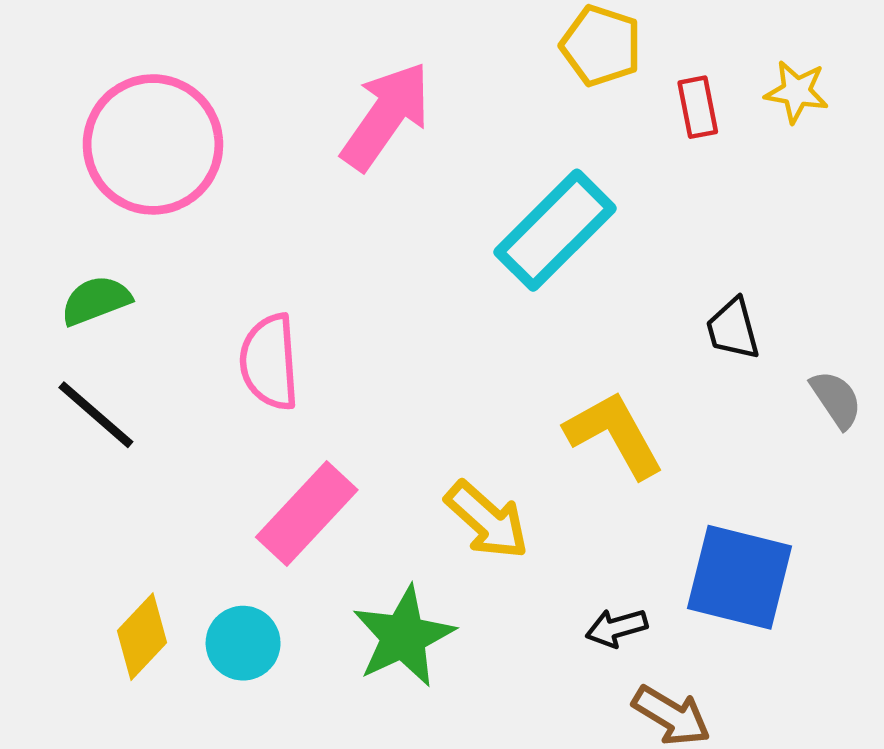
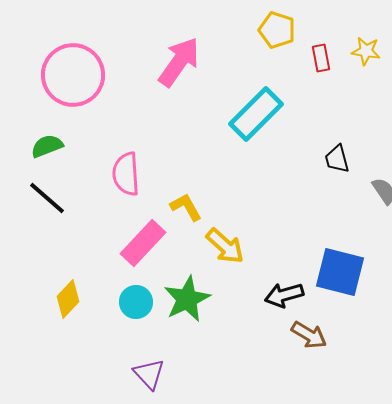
yellow L-shape: (614, 434) -> (186, 207), moved, size x0.7
black arrow: (616, 628) -> (284, 295), size x1.4
cyan circle: (243, 643) -> (136, 302), moved

